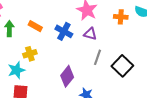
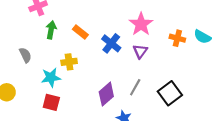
purple triangle: (90, 34) -> (140, 51), turned 40
gray line: (98, 57) -> (135, 87), moved

